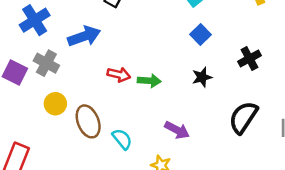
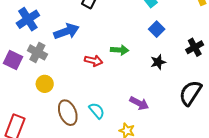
green arrow: (149, 81) -> (120, 50), moved
brown ellipse: (88, 121) -> (68, 113), moved

